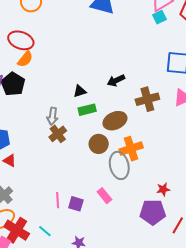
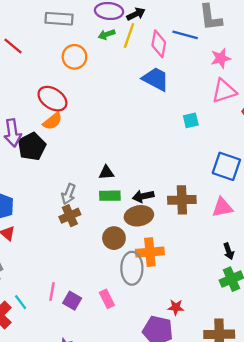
cyan square: (159, 17) -> (191, 120), moved
black arrow: (116, 80) -> (143, 196), moved
cyan line: (45, 231) -> (21, 302), moved

